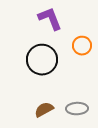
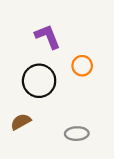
brown semicircle: (44, 110) -> (21, 122), moved

